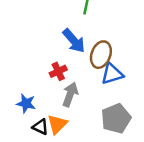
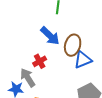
gray arrow: (70, 94) -> (28, 78), moved, turned -48

